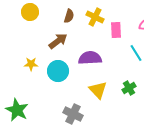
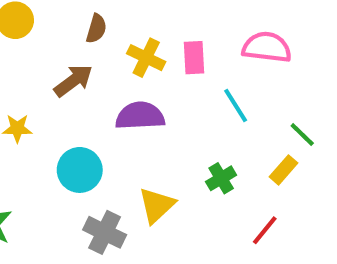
yellow cross: (95, 17) -> (146, 58), moved
cyan circle: (58, 71) -> (80, 170), moved
yellow triangle: (98, 90) -> (157, 205), moved, turned 30

